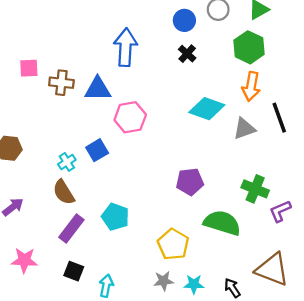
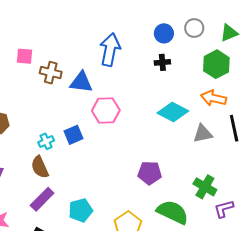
black cross: (187, 54) -> (162, 62), turned 35
orange arrow: (251, 86) -> (214, 98), turned 85
cyan pentagon: (115, 217) -> (81, 210), moved, turned 30

